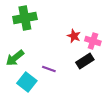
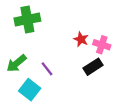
purple line: (49, 69) -> (47, 69), moved, turned 32

